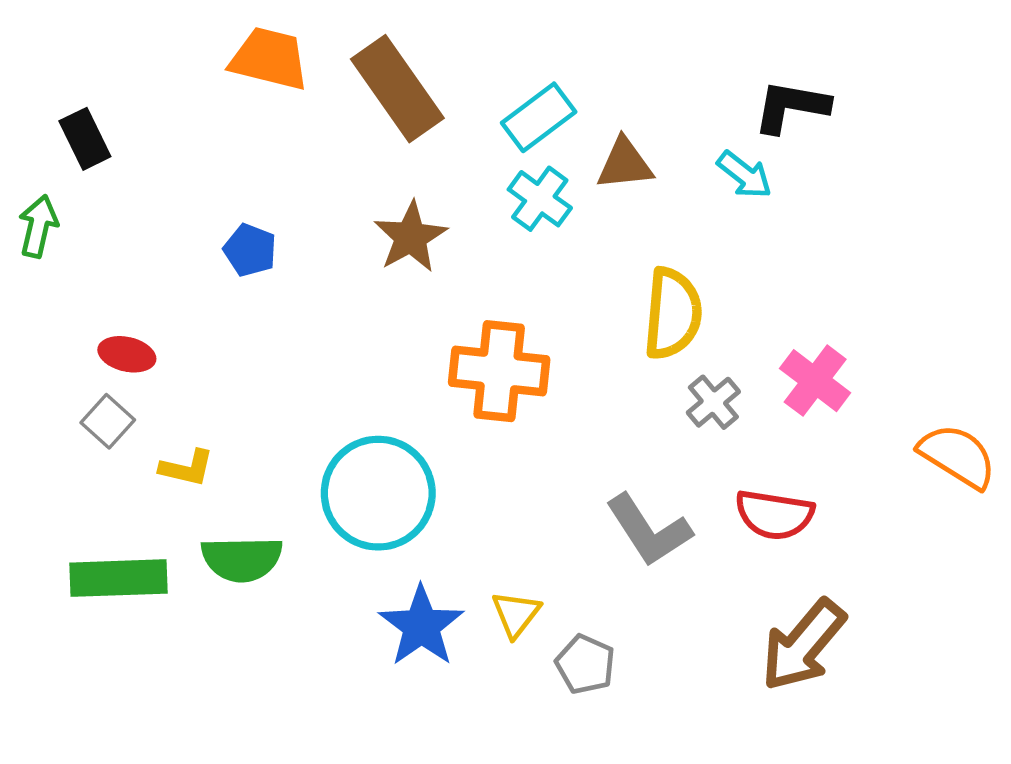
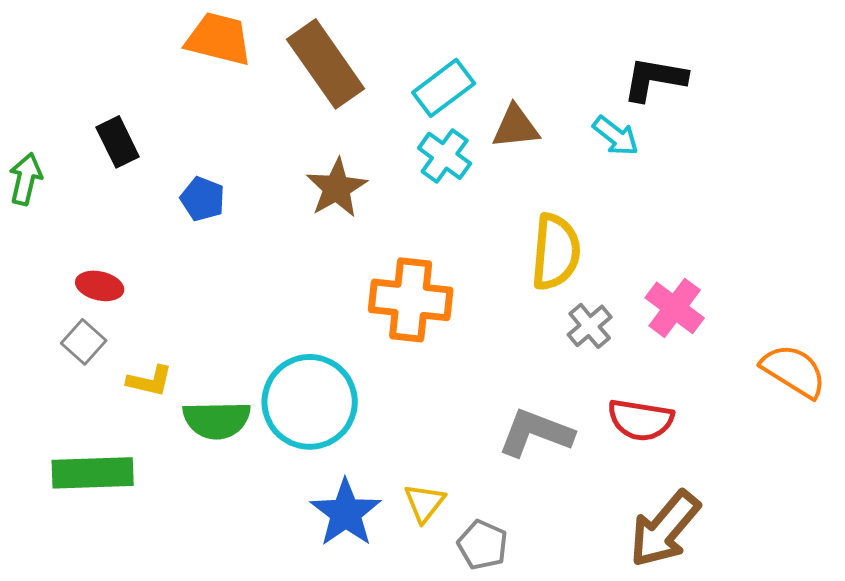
black rectangle: (85, 139) -> (118, 142), moved
gray L-shape: (649, 530) -> (536, 433), turned 144
green semicircle: (242, 559) -> (217, 420), moved

